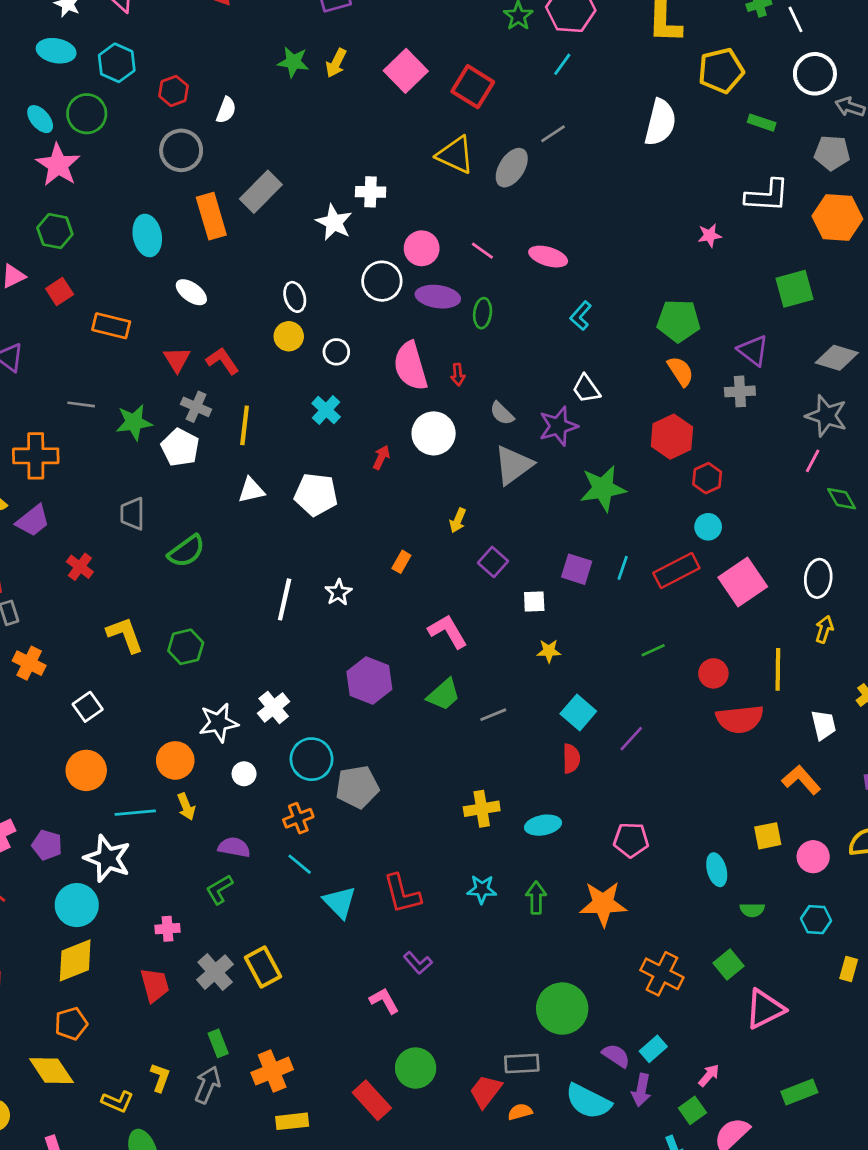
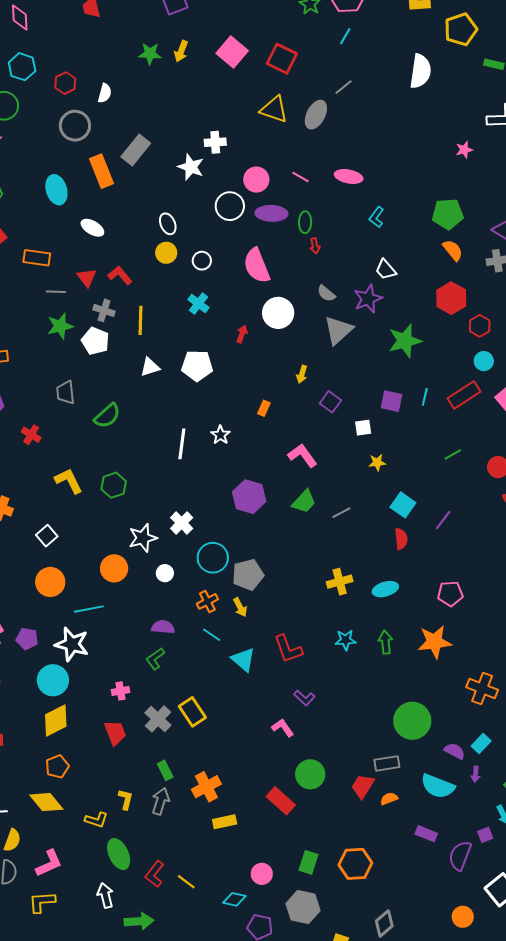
red arrow: (458, 375) -> (315, 246), moved
gray line: (81, 404) -> (56, 292), moved
yellow arrow: (186, 807) -> (240, 607), moved
purple arrow: (641, 1090) -> (475, 774), size x0.7

